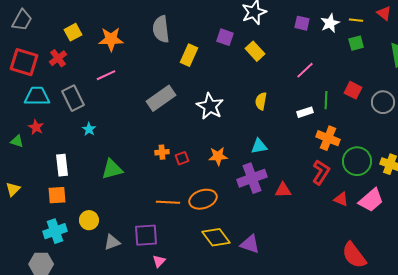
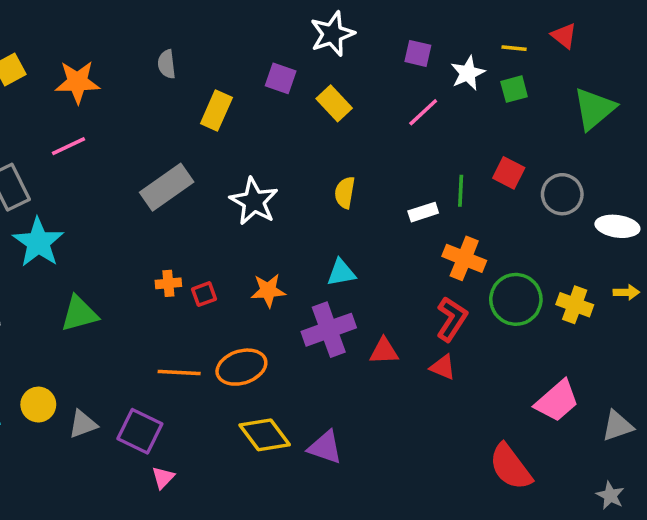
white star: (330, 23) -> (468, 73), moved
gray semicircle: (161, 29) -> (167, 64), size x0.6
pink line: (305, 70) -> (423, 112), moved
cyan star: (89, 129) -> (38, 242), size x2.0
red triangle: (341, 199) -> (443, 367), moved
pink trapezoid: (371, 200) -> (557, 401), moved
purple square: (146, 235) -> (140, 431), turned 30
gray triangle: (112, 242) -> (83, 424), moved

